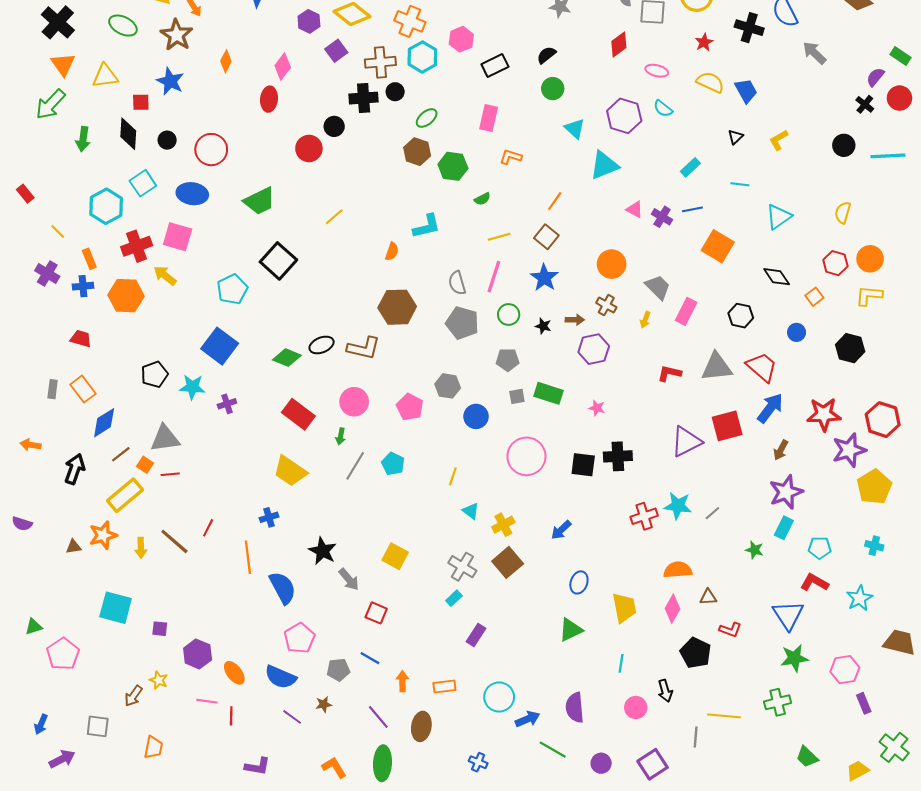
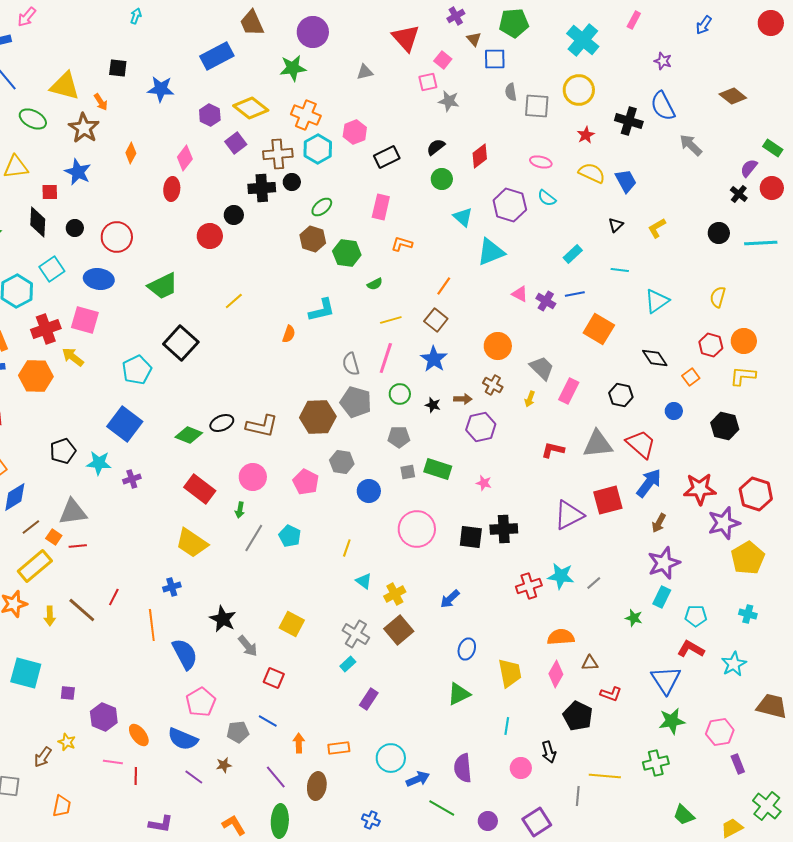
red diamond: (619, 44) -> (480, 156), moved
brown hexagon: (397, 307) -> (318, 417), moved

